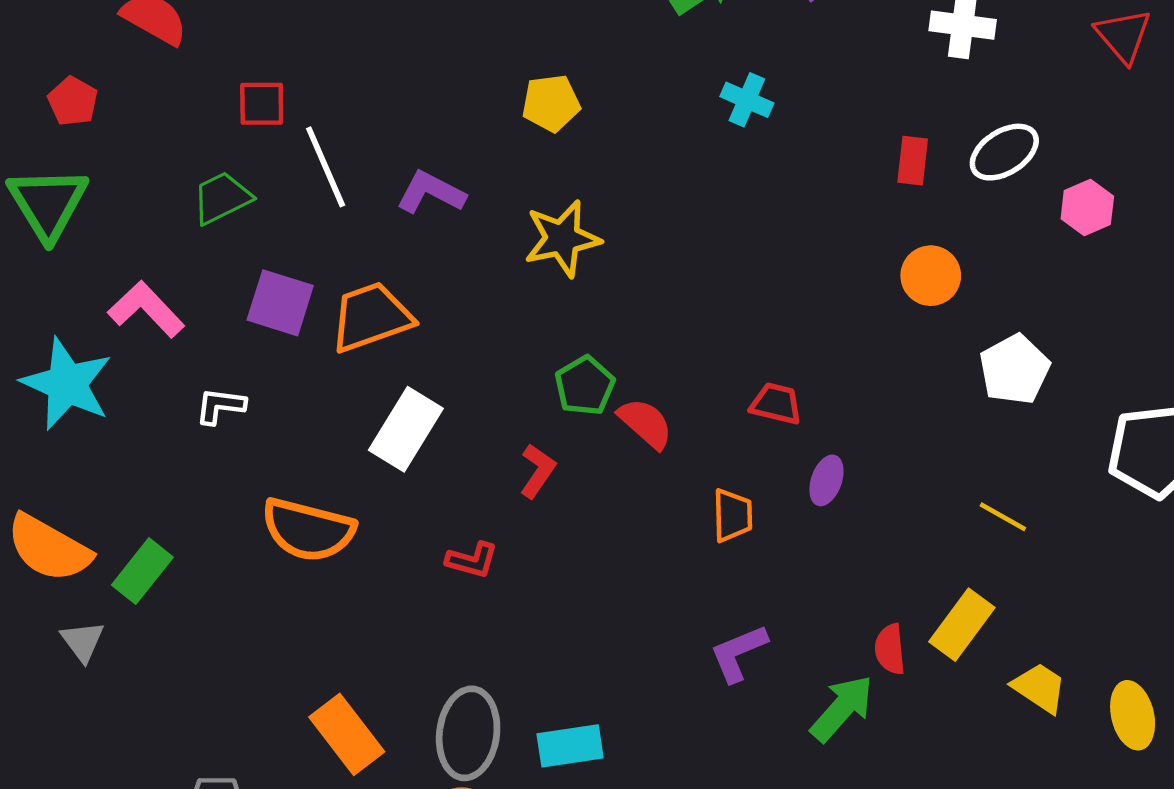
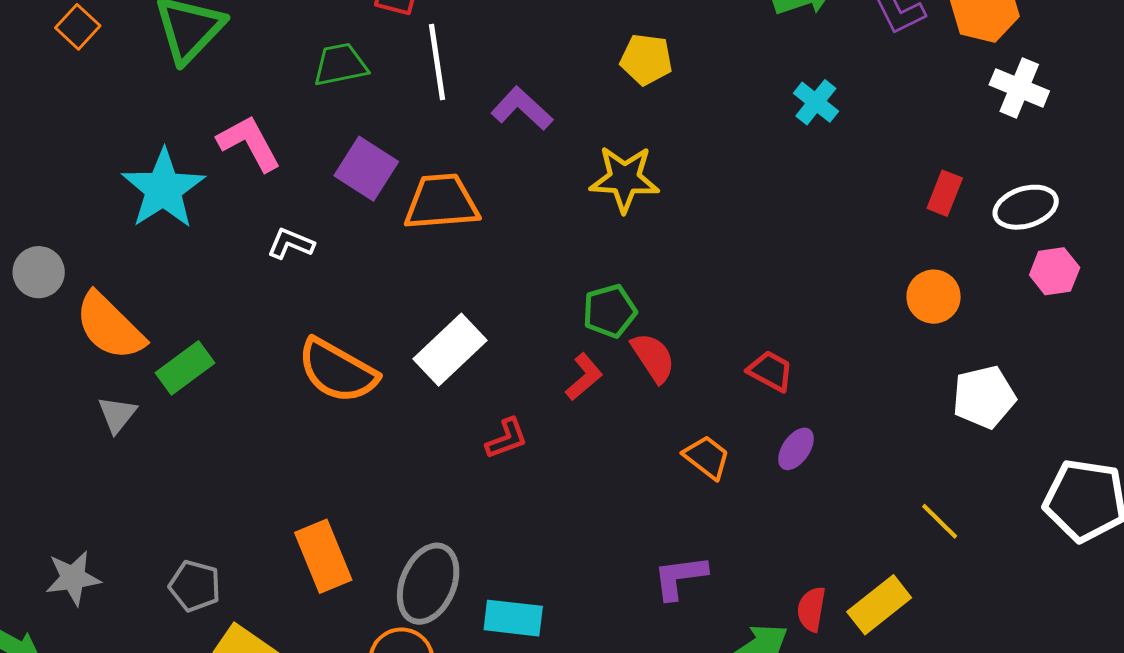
pink hexagon: (1087, 207) -> (1055, 271), moved
white rectangle: (406, 429) -> (450, 350), moved
red L-shape: (538, 471) -> (584, 377), moved
orange trapezoid: (732, 515) -> (707, 457), turned -66
red L-shape: (472, 560) -> (507, 439), moved, turned -51

